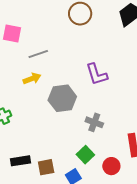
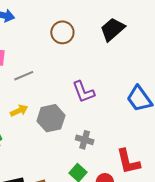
yellow arrow: (32, 79) -> (19, 111), moved

